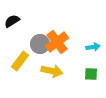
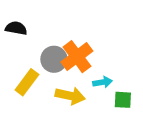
black semicircle: (12, 21) -> (16, 28), turned 42
cyan arrow: (93, 47) -> (103, 82), moved

